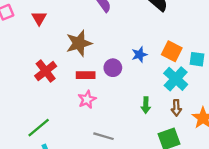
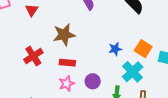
purple circle: (113, 68) -> (93, 81), moved
cyan cross: (176, 79) -> (133, 72), moved

